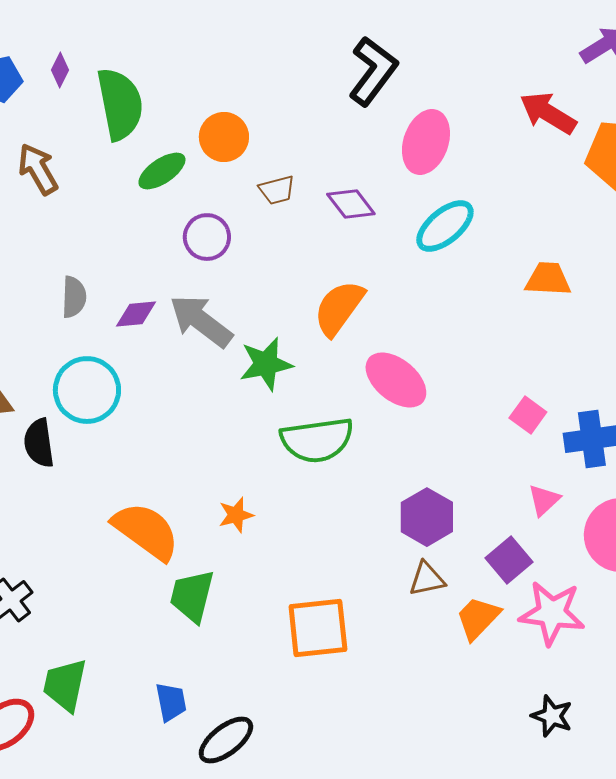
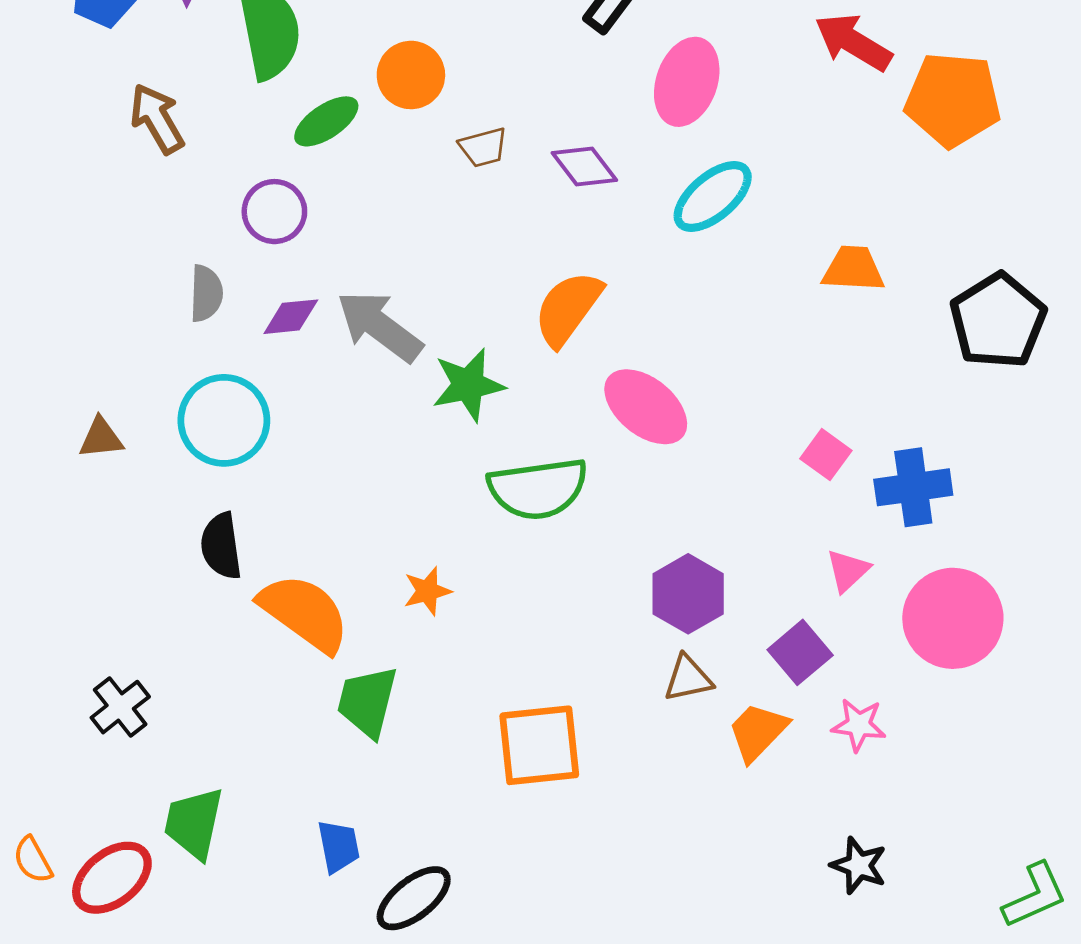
purple circle: (207, 237) -> (274, 212), moved
black semicircle: (39, 443) -> (221, 546), moved
pink star: (552, 613) -> (859, 725), size x0.6

